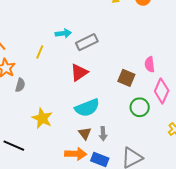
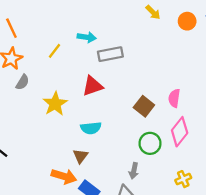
cyan semicircle: (87, 108) -> (91, 128), size x0.7
yellow star: (42, 118) -> (55, 104), moved
gray arrow: (103, 134) -> (134, 171), moved

